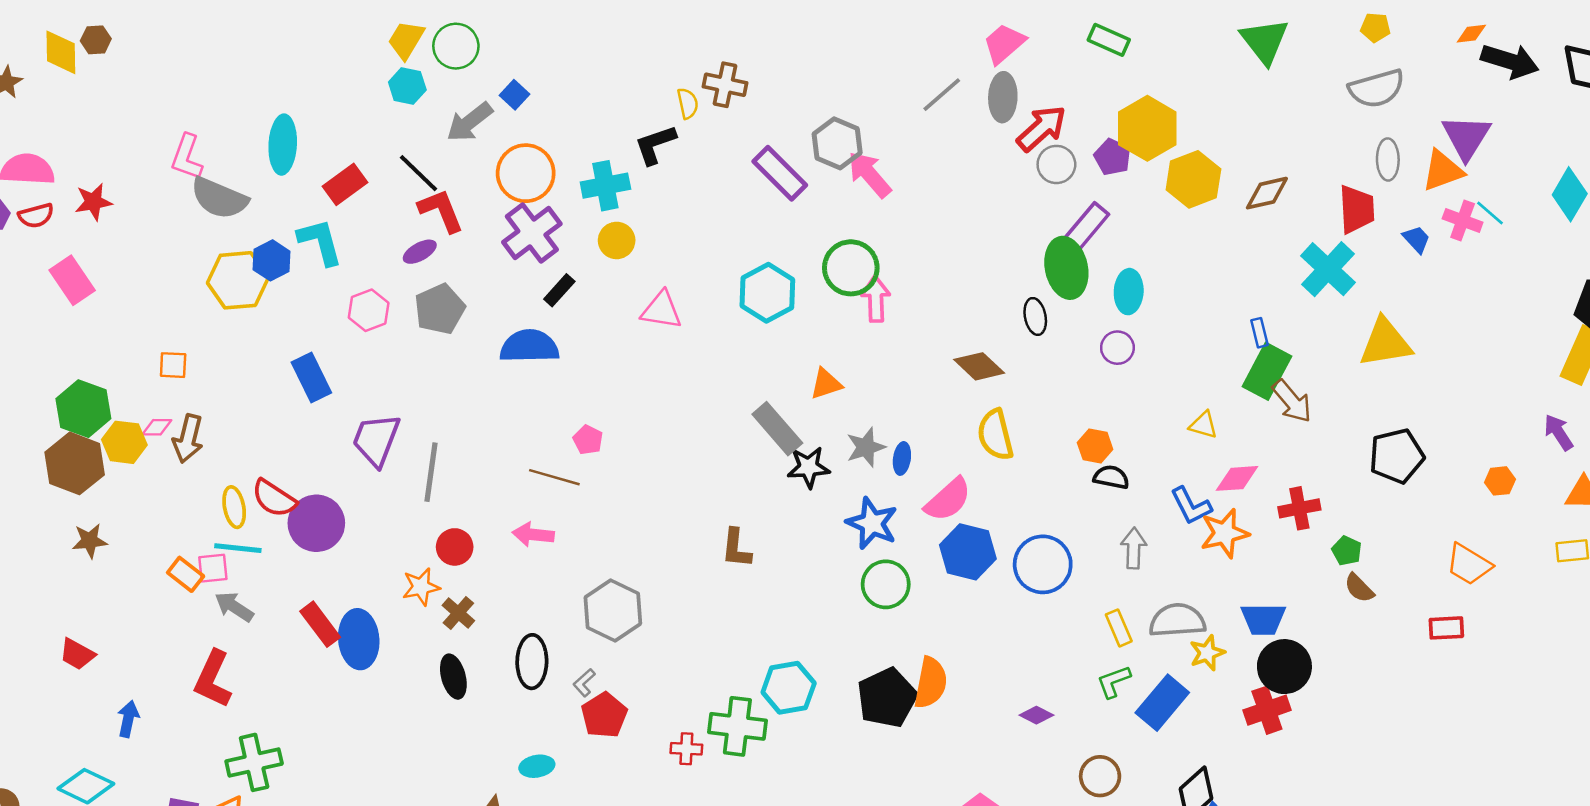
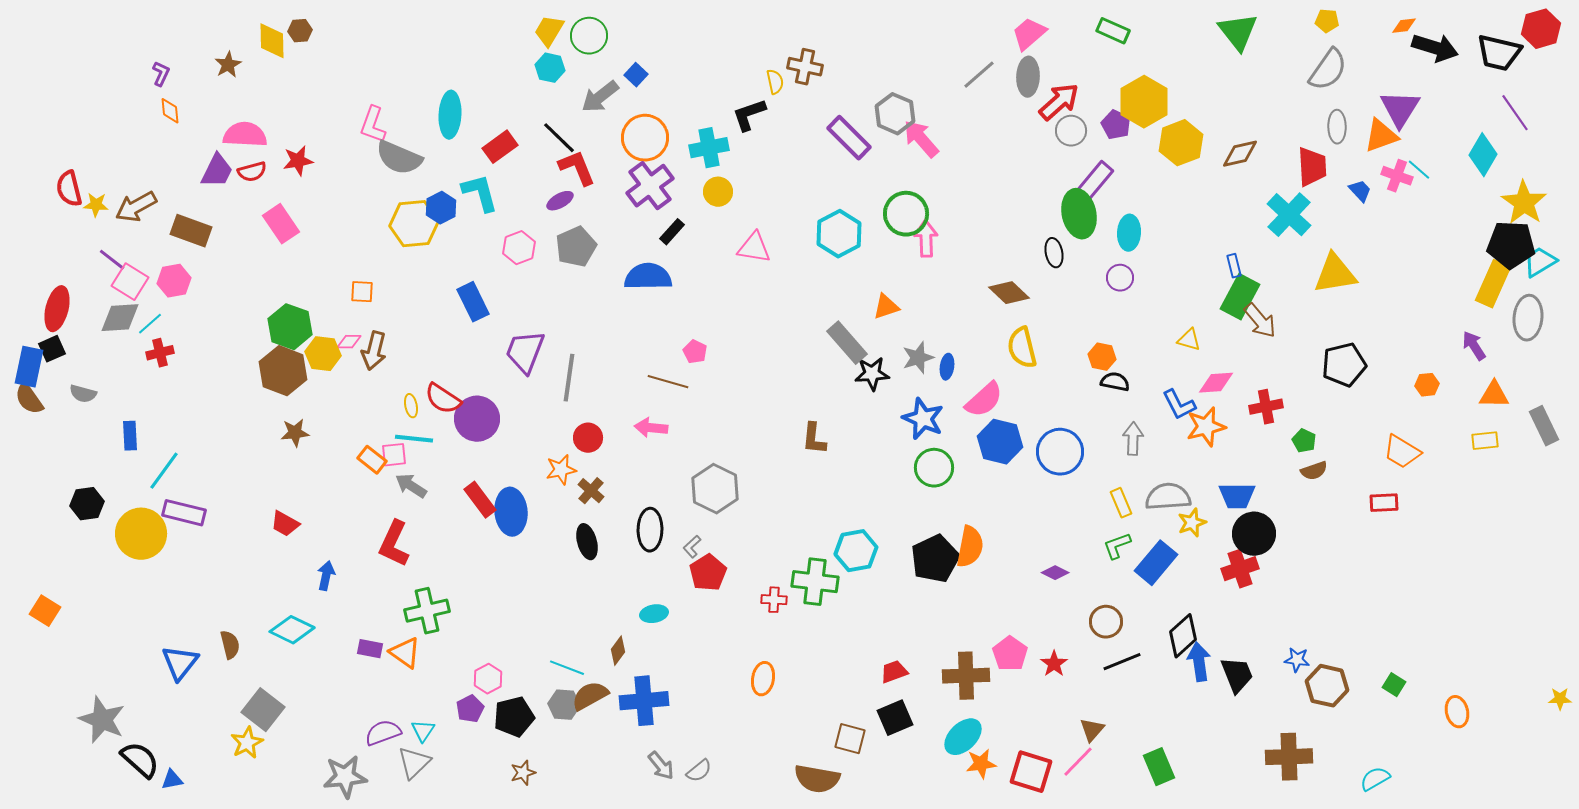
gray semicircle: (1377, 88) -> (1328, 70), turned -39
yellow ellipse: (234, 507) -> (411, 406), size x0.7
brown semicircle: (1359, 588) -> (1314, 471), turned -64

